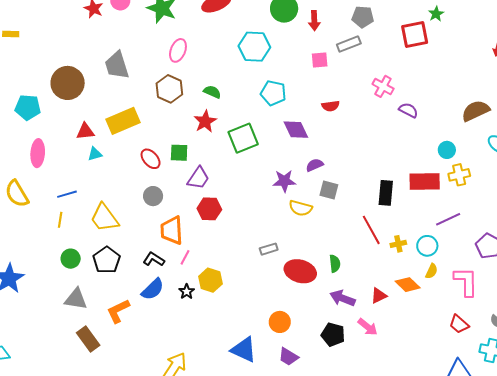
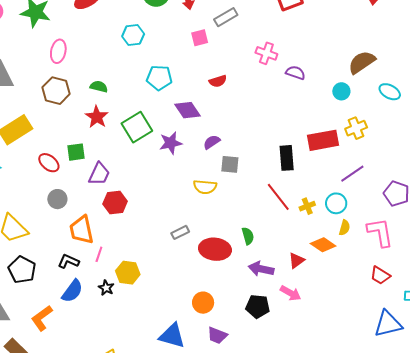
cyan hexagon: (254, 47) -> (133, 35), size x0.7
cyan circle: (447, 150) -> (341, 91), moved
purple star: (284, 181) -> (171, 143), moved

